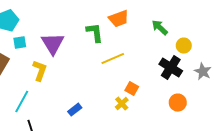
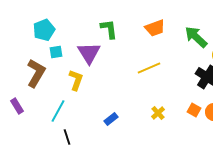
green arrow: (160, 28) -> (196, 37), size x1.4
green L-shape: (95, 33) -> (109, 29), moved
orange square: (132, 89) -> (194, 110), moved

